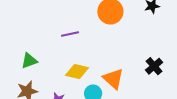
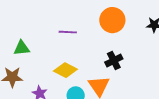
black cross: (154, 66) -> (114, 61), moved

